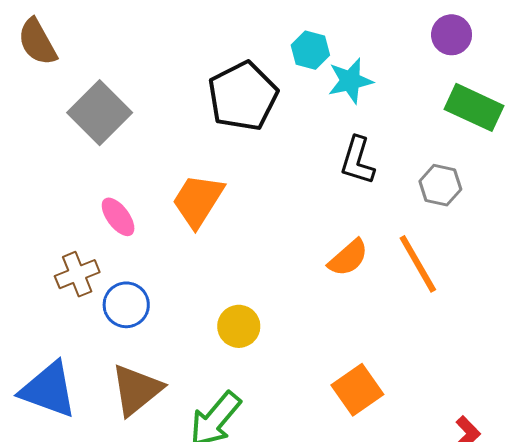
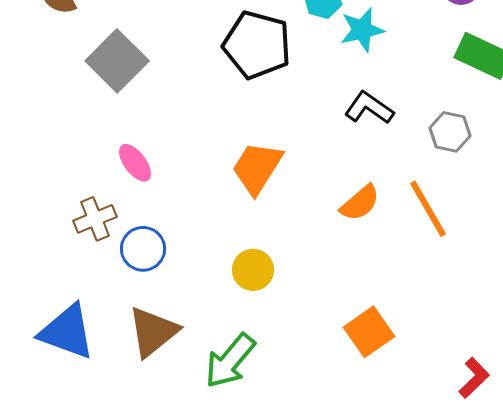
black pentagon: (243, 96) -> (257, 45), turned -30
black L-shape: (357, 161) -> (369, 108), turned 108
orange trapezoid: (198, 200) -> (257, 168), moved

